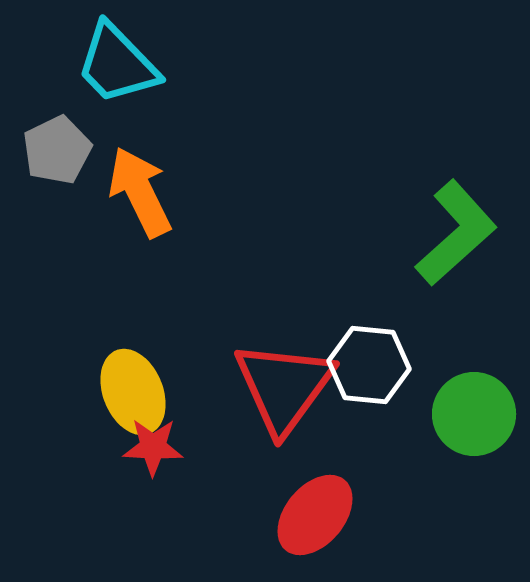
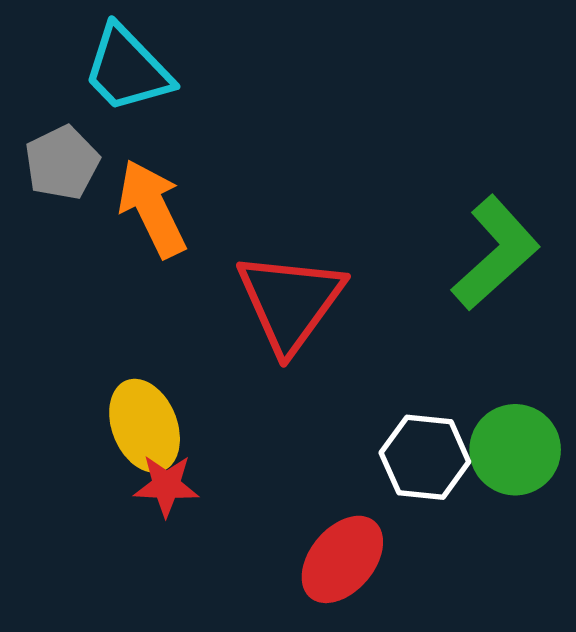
white hexagon: (369, 365) -> (425, 457), moved
red triangle: (284, 387) -> (290, 302), moved

